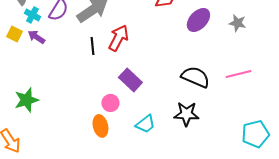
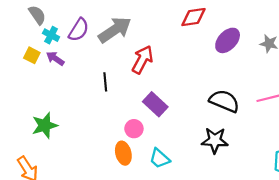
black line: (92, 46) -> (105, 82), moved
cyan trapezoid: (145, 124) -> (159, 158), moved, turned 80

